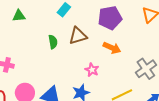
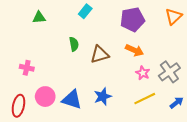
brown triangle: (78, 36) -> (100, 54), moved
pink star: (92, 70) -> (143, 73), moved

